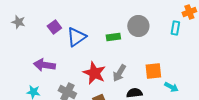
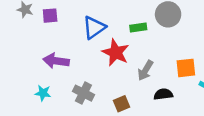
purple square: (54, 27) -> (50, 16), moved, turned 32
red star: (94, 73) -> (116, 53), moved

